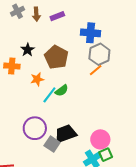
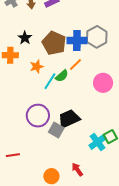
blue cross: (91, 33) -> (77, 40), moved
orange line: (96, 70) -> (76, 65), moved
pink circle: (100, 139) -> (103, 83), moved

